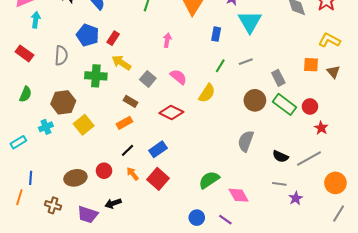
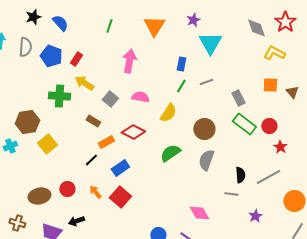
blue rectangle: (216, 34) -> (181, 64), moved
pink arrow: (167, 40) -> (129, 61), size x1.6
yellow L-shape: (329, 40) -> (274, 53), moved
gray semicircle: (61, 55) -> (25, 47), moved
pink semicircle: (178, 77) -> (140, 97), turned -30
brown circle: (255, 100) -> (204, 129), moved
orange rectangle: (124, 123) -> (106, 142), moved
black line: (127, 150) -> (91, 160), moved
black semicircle: (280, 156) -> (240, 175), turned -119
green semicircle: (209, 180) -> (170, 153), moved
gray line: (279, 184) -> (231, 194), moved

